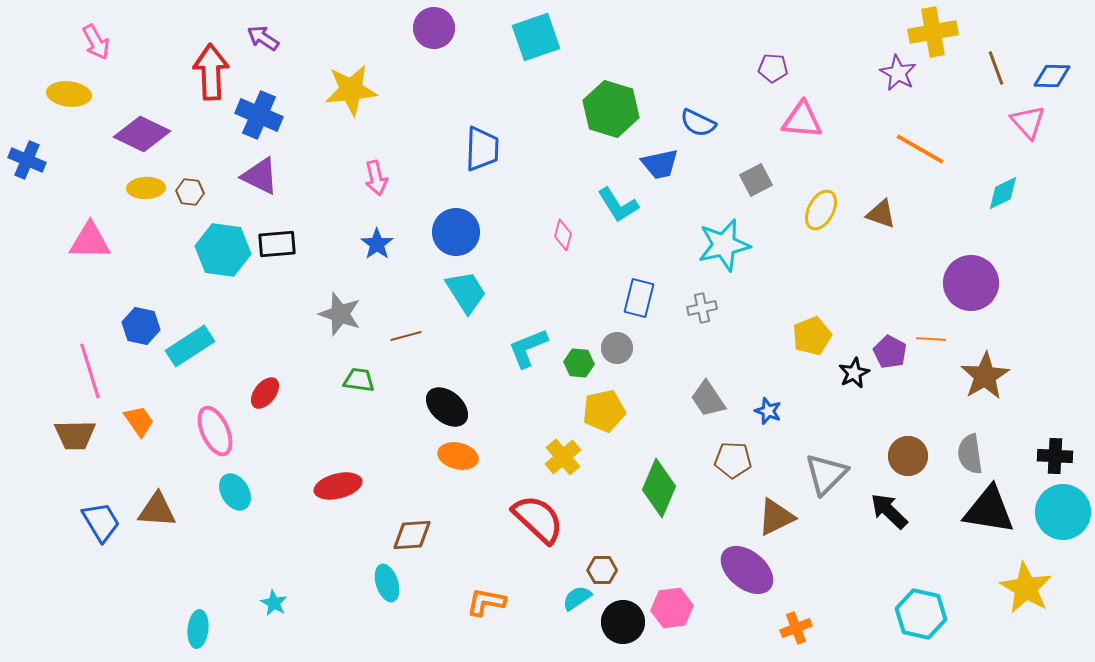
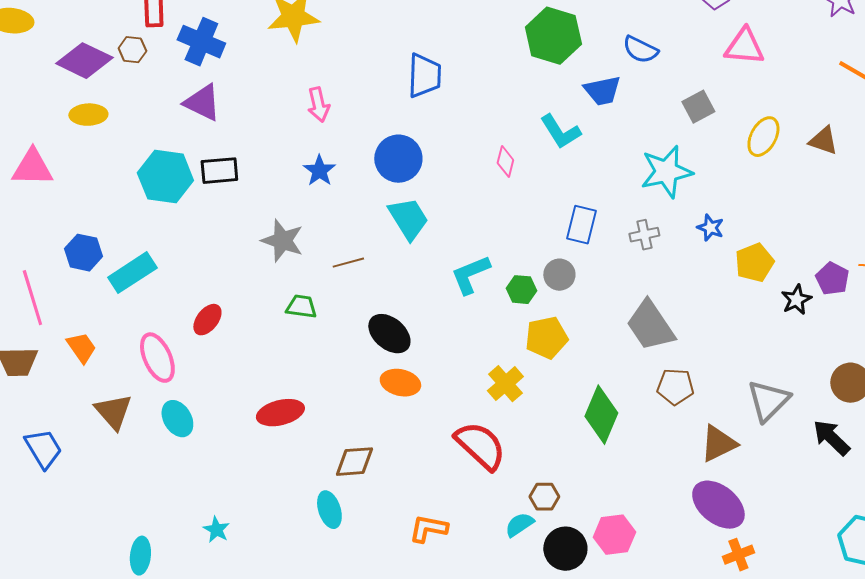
brown hexagon: (190, 192) -> (132, 50), moved
gray trapezoid: (708, 399) -> (650, 326), size x1.4
blue star: (768, 411) -> (710, 228), moved
brown triangle: (157, 510) -> (113, 412), moved, turned 45
purple ellipse: (747, 570) -> (718, 505), moved

